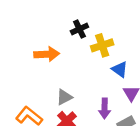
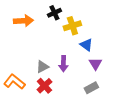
orange arrow: (47, 54) -> (23, 21), moved
purple arrow: (105, 108) -> (63, 64), moved

